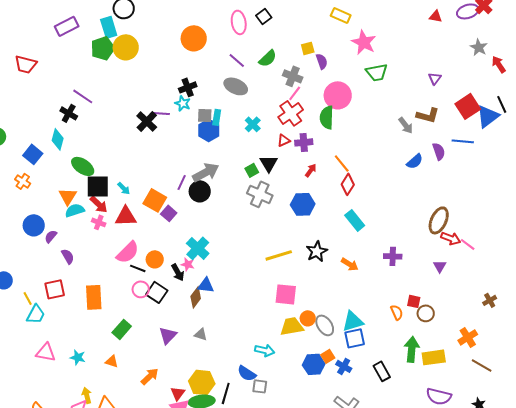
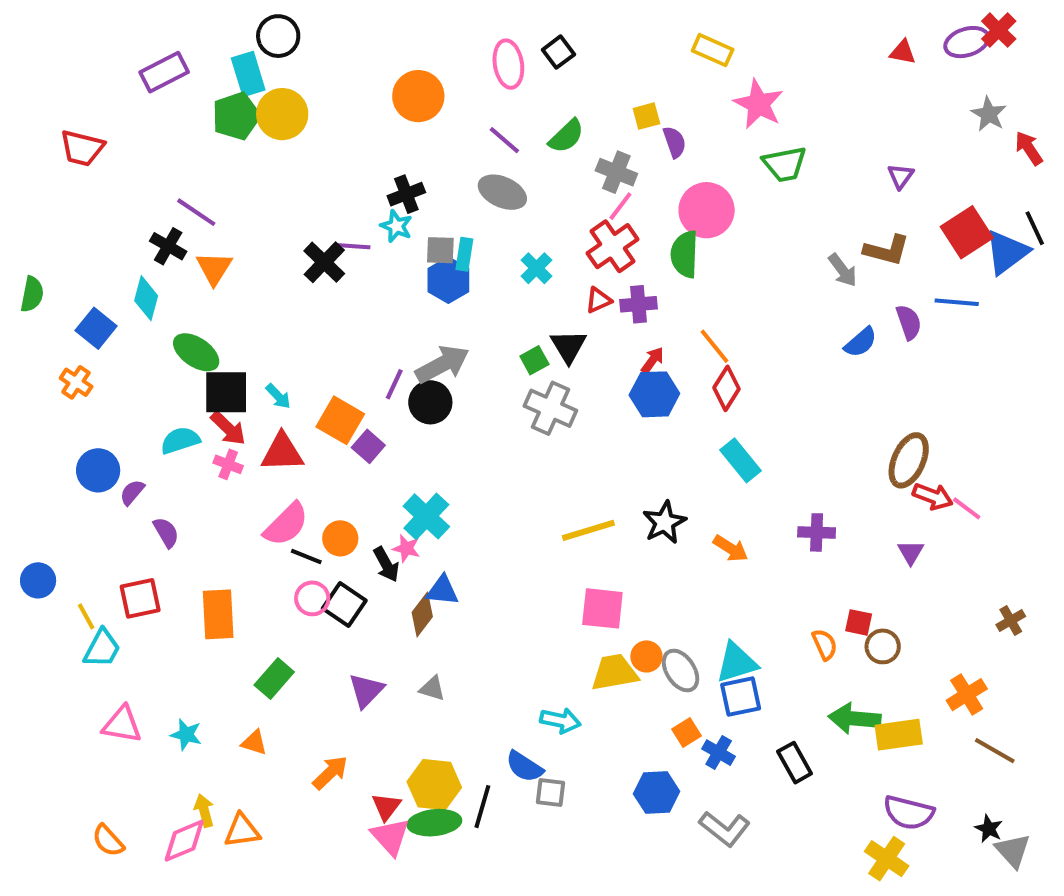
orange triangle: (68, 196) -> (214, 268), moved
blue hexagon: (303, 204) -> (654, 394), moved
green arrow: (412, 349) -> (855, 719), turned -90
blue hexagon: (314, 364) -> (656, 793), moved

